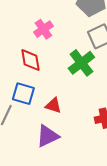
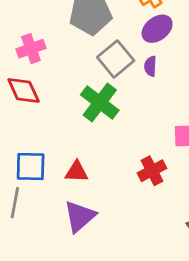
pink cross: (43, 29) -> (31, 49), moved, turned 30
red diamond: (30, 60) -> (24, 91), moved

